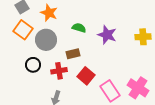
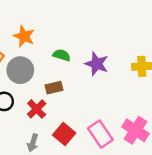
red cross: (59, 71) -> (37, 109), turned -35
red square: (86, 76) -> (64, 134), moved

